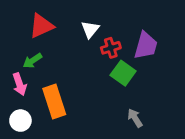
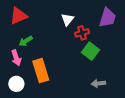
red triangle: (41, 26) -> (19, 16), moved
purple trapezoid: (146, 46) -> (107, 18), moved
gray arrow: (135, 118) -> (98, 83), turned -64

